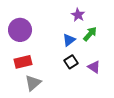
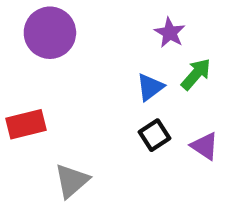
purple circle: (20, 30) -> (50, 33), moved
red rectangle: (23, 62) -> (26, 124), moved

